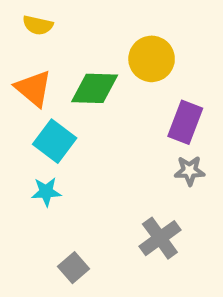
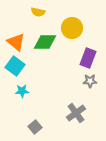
yellow semicircle: (38, 25) -> (38, 12), moved
cyan square: (55, 141) -> (15, 66), moved

